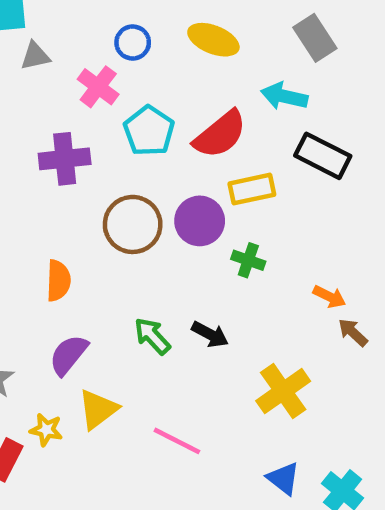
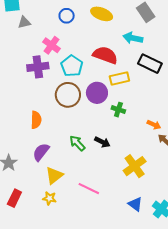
pink cross: (98, 87) -> (52, 45), moved
cyan pentagon: (149, 131) -> (72, 66), moved
red semicircle: (220, 134) -> (105, 55), turned -120
yellow star: (46, 430) -> (49, 198), moved

